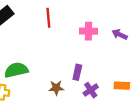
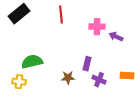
purple arrow: (120, 34) -> (116, 37), moved
purple cross: (91, 90) -> (99, 80), turned -32

